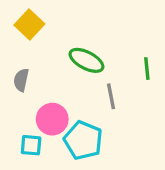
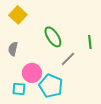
green ellipse: (86, 60) -> (53, 37), turned 30
gray line: (111, 96) -> (68, 59), turned 56

